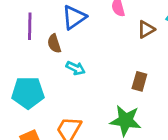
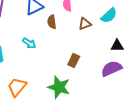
brown semicircle: (54, 44) -> (52, 22), moved

